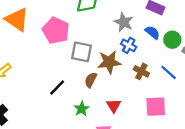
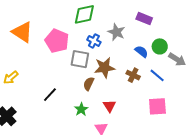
blue semicircle: (152, 32) -> (141, 52), moved
blue cross: (129, 45) -> (94, 41), moved
black line: (57, 88) -> (50, 95), moved
pink square: (156, 107) -> (157, 106), moved

